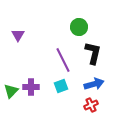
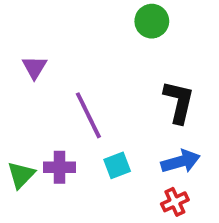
green circle: (79, 27) -> (152, 21), moved
purple line: (63, 60) -> (88, 115), moved

